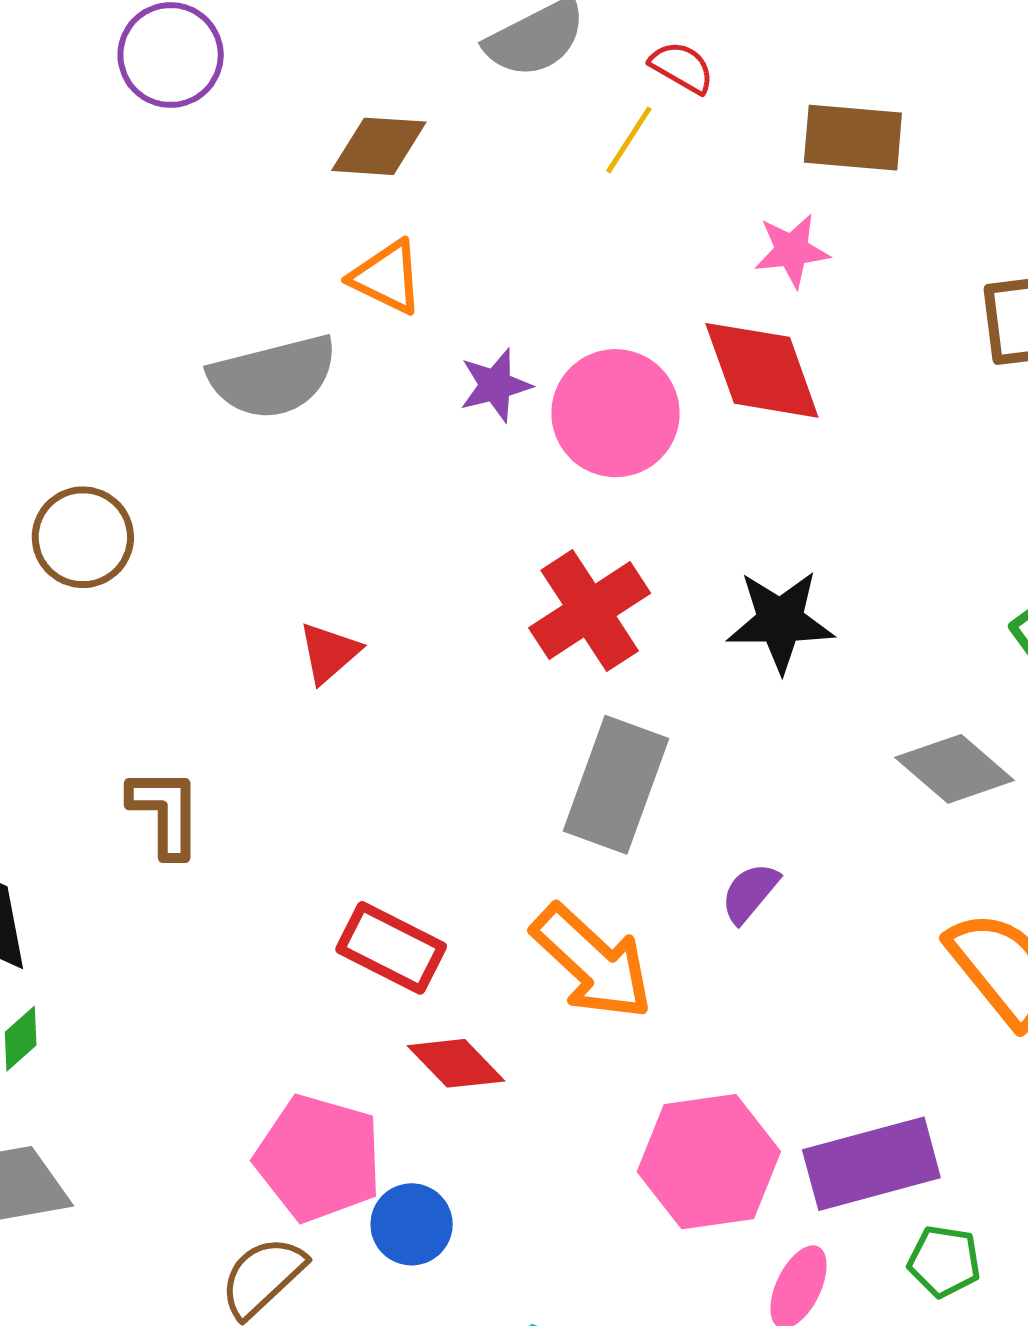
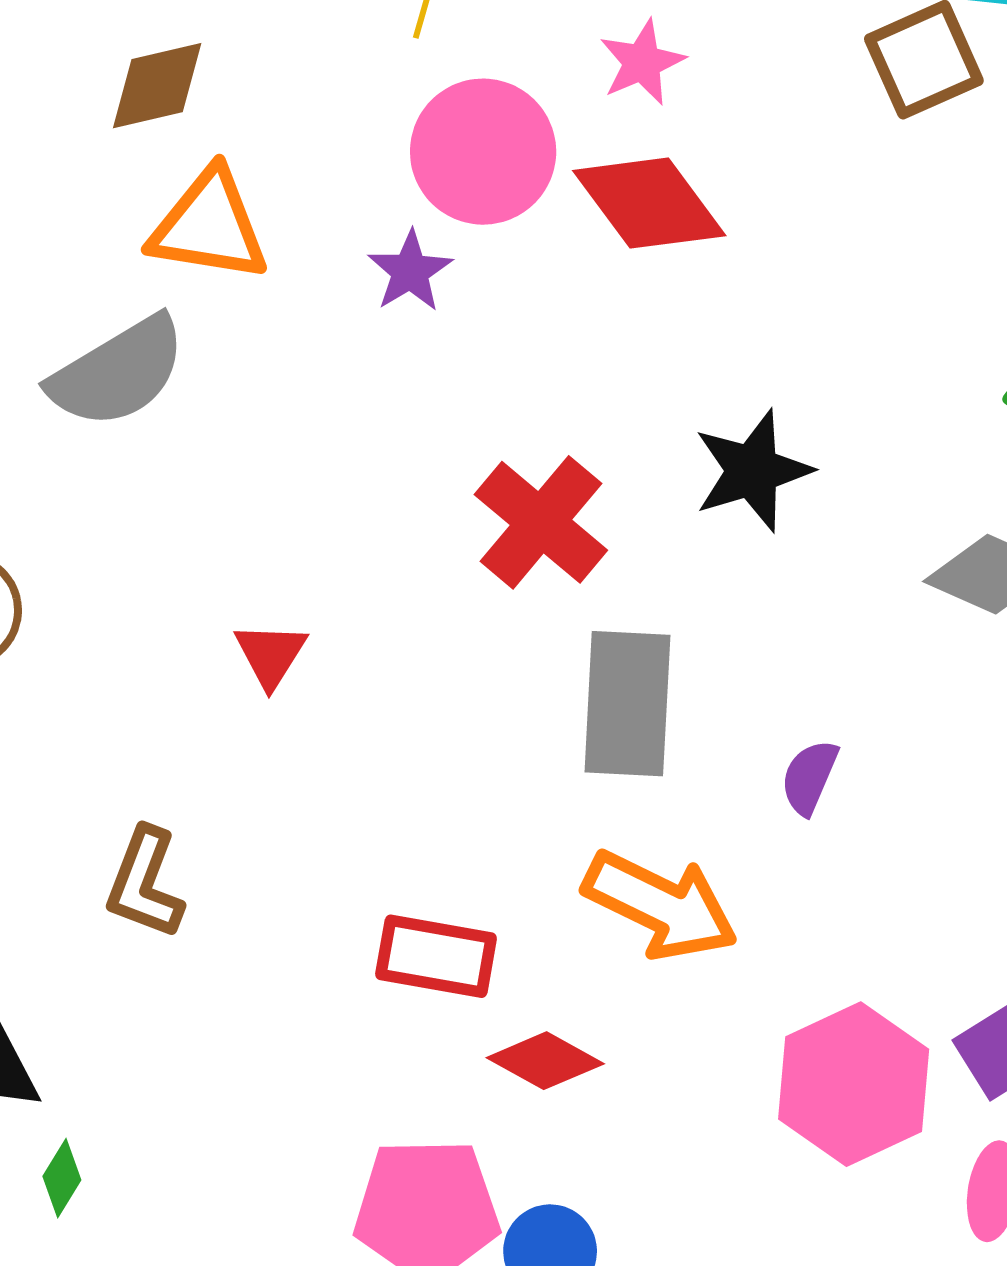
orange triangle: (387, 277) -> (209, 226), size x1.4
purple star: (495, 385) -> (410, 271), moved
pink circle: (615, 413) -> (483, 152), moved
brown L-shape: (165, 812) -> (145, 883), turned -142

